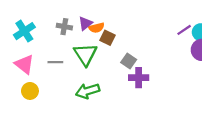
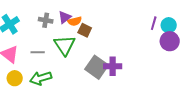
purple line: (184, 30) -> (154, 23), turned -40
gray square: (129, 61) -> (97, 67), moved, size x1.6
green arrow: (88, 91) -> (41, 78), moved

